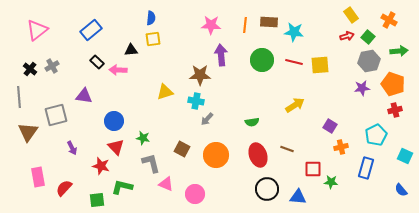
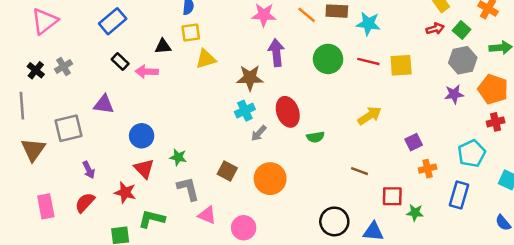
orange line: (245, 25) -> (307, 15), turned -56
yellow triangle: (165, 92) -> (206, 59), moved
cyan cross: (196, 101) -> (245, 111), turned -35
purple square: (330, 126) -> (414, 142), turned 32
red ellipse: (258, 155) -> (288, 112), moved
red semicircle: (64, 188) -> (85, 203), moved

